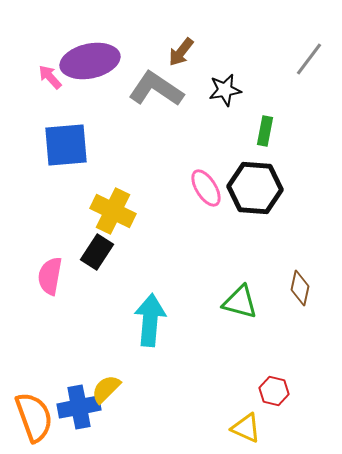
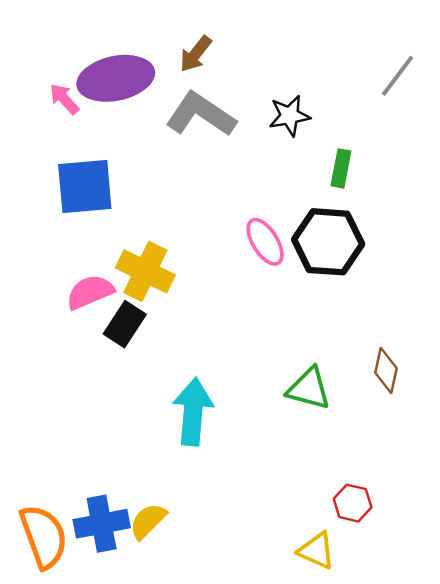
brown arrow: (181, 52) -> (196, 54), moved
pink semicircle: (50, 276) -> (90, 292), moved, turned 57
yellow semicircle: (106, 389) -> (148, 521), moved

